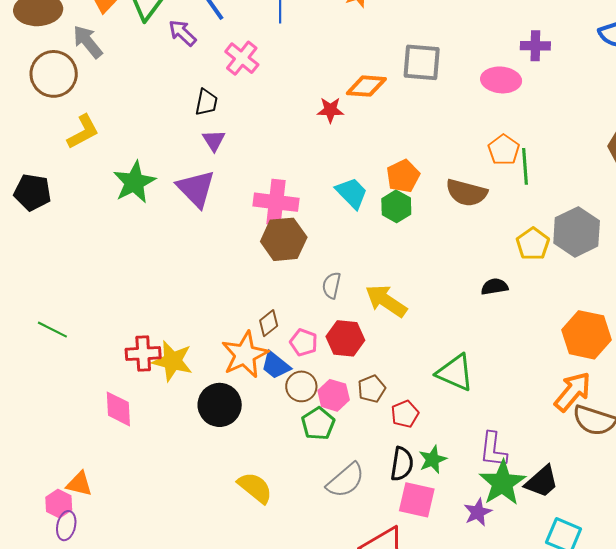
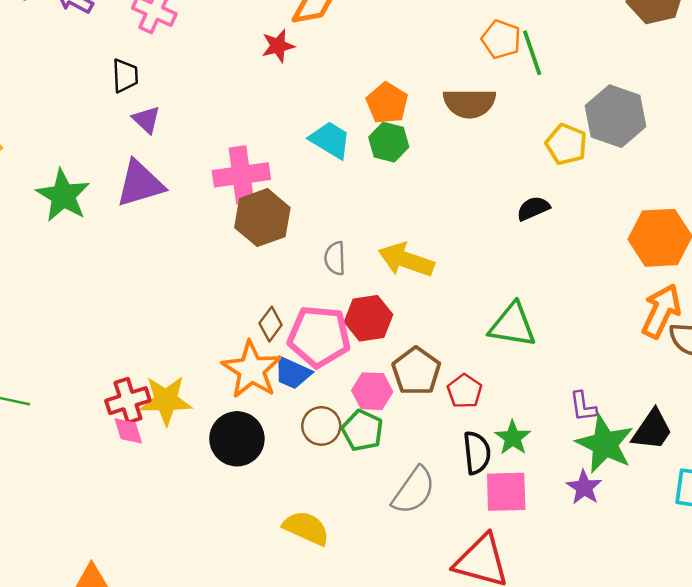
purple triangle: (196, 189) -> (140, 184), turned -48
pink pentagon: (304, 342) -> (319, 336), size x1.8
brown circle: (301, 386) -> (321, 426), moved
brown pentagon: (372, 389) -> (416, 371), size x1.4
pink diamond: (118, 409) -> (128, 431), moved, size x0.7
purple L-shape: (493, 450) -> (583, 407), size x0.7

